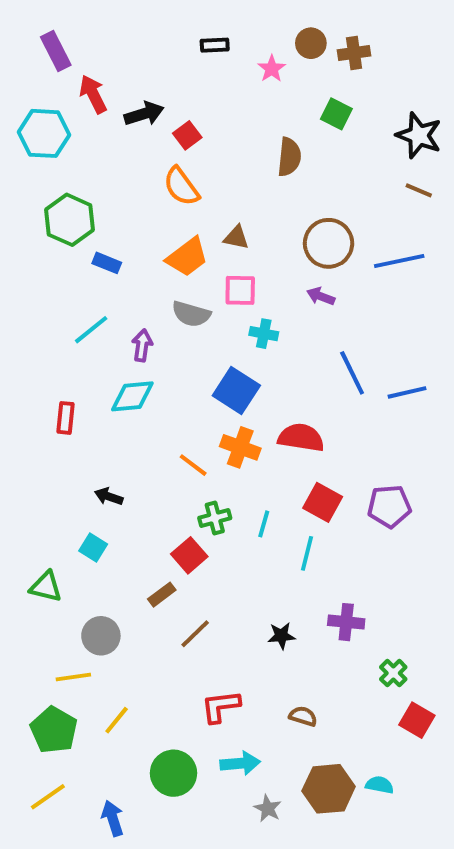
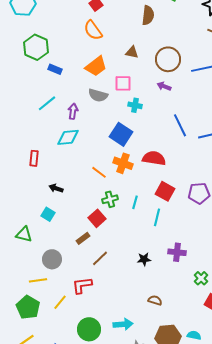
brown triangle: (236, 237) -> (132, 52), moved
red rectangle: (66, 418) -> (34, 158), moved
red L-shape: (221, 706) -> (82, 285), moved

